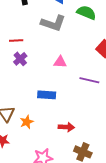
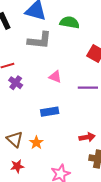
pink triangle: (60, 62) -> (55, 77), turned 32
red arrow: (66, 127) -> (87, 137), moved

